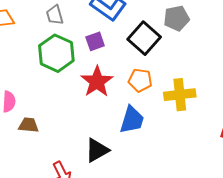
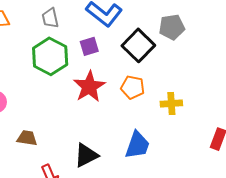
yellow cross: (180, 95) -> (171, 103), size x0.7
blue trapezoid: (132, 120) -> (137, 145), moved
brown trapezoid: (29, 125) -> (27, 138), moved

